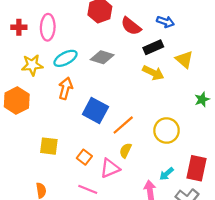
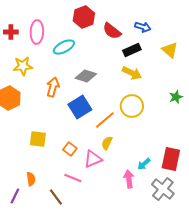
gray diamond: (102, 57) -> (86, 76), moved
cyan ellipse: (65, 58) -> (64, 47), moved
yellow triangle: (184, 59) -> (170, 50), moved
blue square: (95, 111) -> (80, 107), turned 30
yellow circle: (167, 130) -> (132, 106), moved

